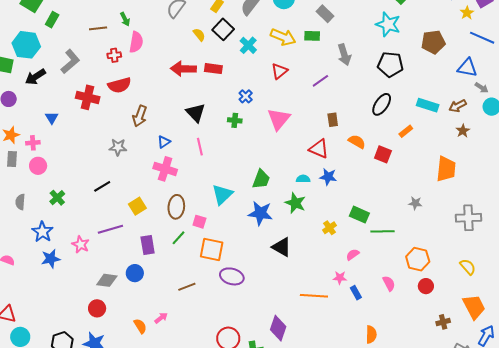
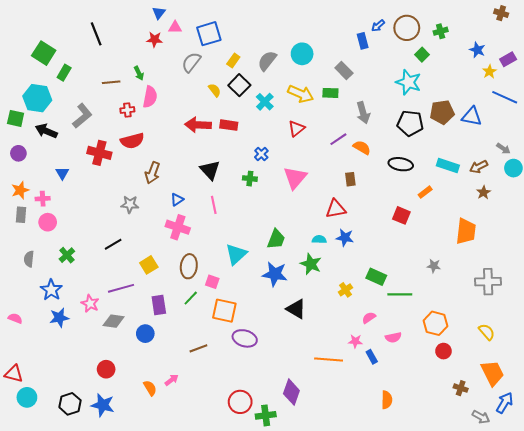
brown pentagon: (433, 42) -> (442, 112), moved
blue triangle: (467, 68) -> (472, 117), moved
black arrow: (35, 77) -> (46, 131), turned 55
black ellipse: (382, 104) -> (401, 164), turned 65
orange semicircle: (357, 142) -> (362, 148), moved
red triangle: (319, 149) -> (336, 209), turned -35
gray diamond: (107, 280) -> (114, 321), moved
pink semicircle: (389, 283) -> (393, 337), moved, turned 105
brown cross: (443, 322) -> (461, 388), turned 32

